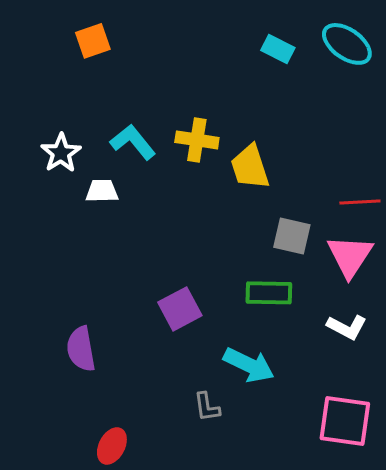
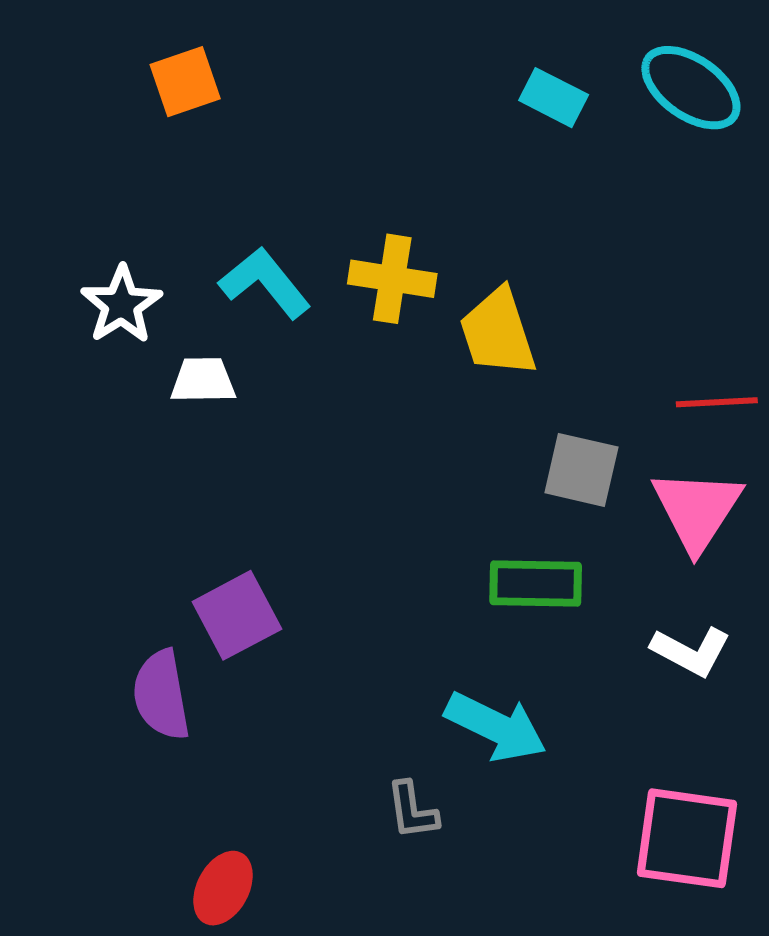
purple square: (180, 309) -> (237, 615), moved

